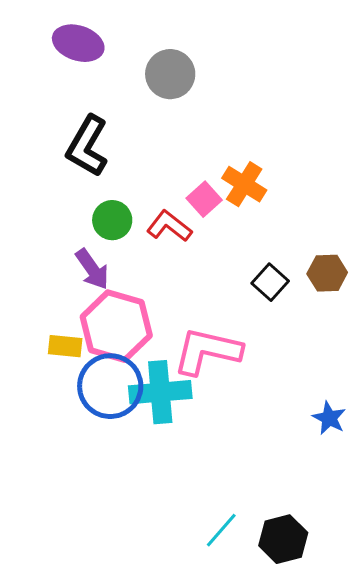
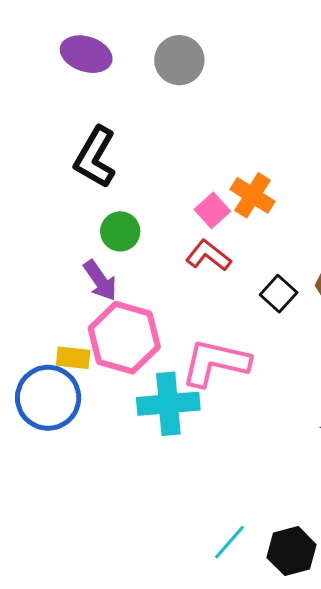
gray circle: (170, 74) -> (179, 60), moved
red L-shape: (169, 226) -> (208, 255), moved
blue circle: (110, 386) -> (48, 398), moved

